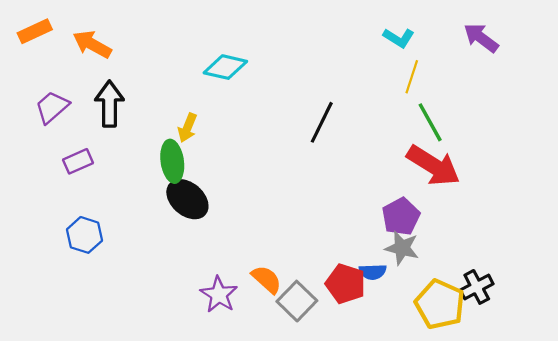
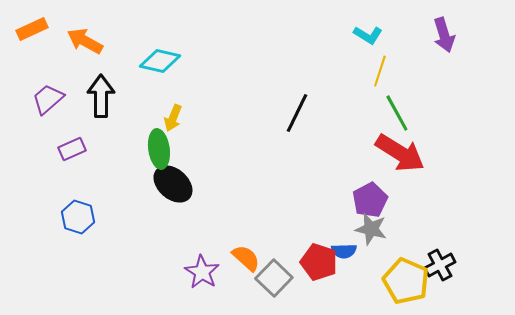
purple arrow: (481, 38) -> (444, 35), turned -144
cyan diamond: (225, 67) -> (160, 61), moved

